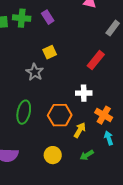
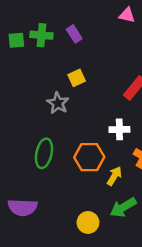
yellow circle: (53, 155) -> (88, 222), moved
green arrow: (87, 155) -> (123, 207), size x1.5

